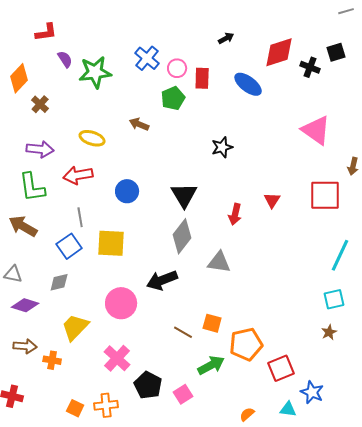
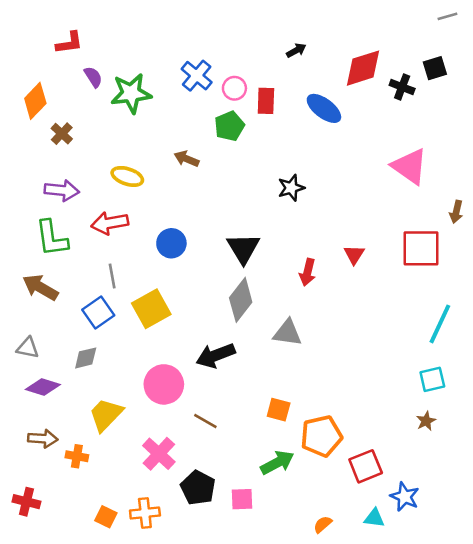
yellow square: (111, 243) -> (151, 309), turned -32
brown line: (183, 332) -> (205, 421), moved
pink square: (183, 394) -> (242, 499), turned 30

